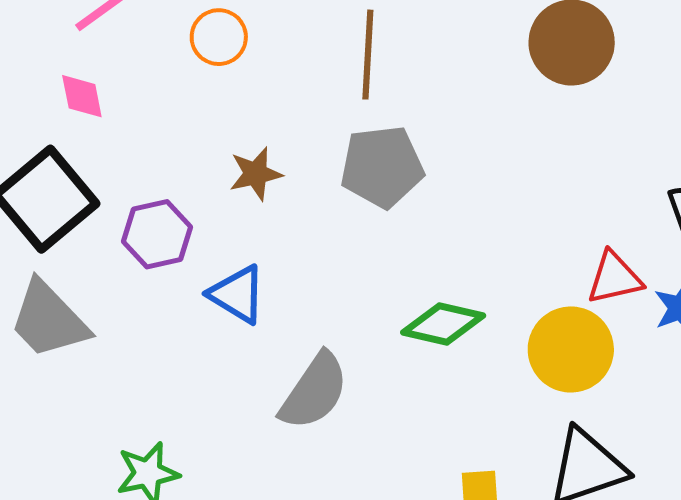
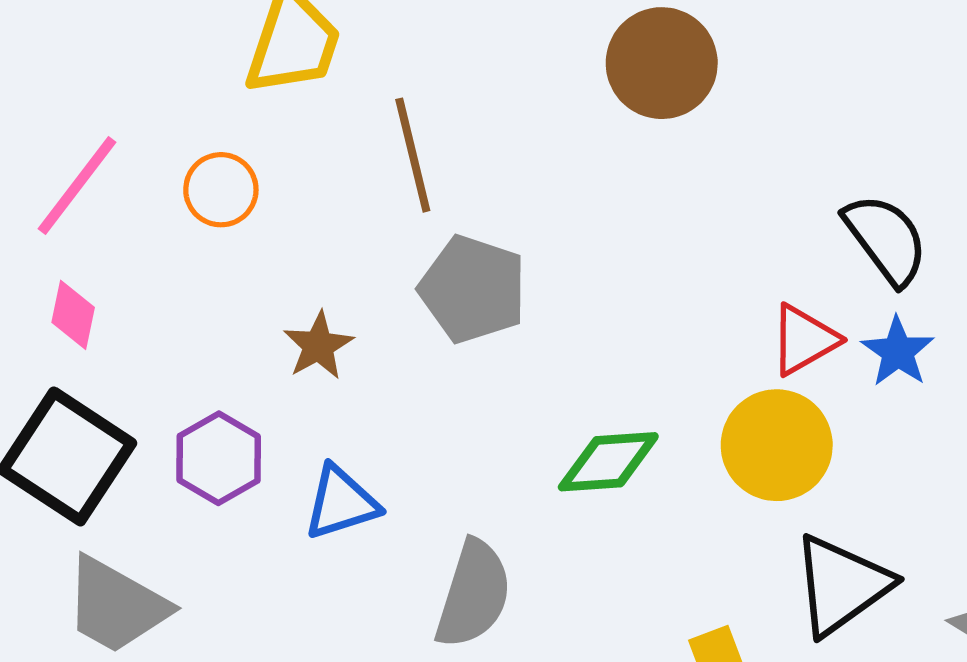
pink diamond: (82, 96) -> (73, 315), turned 40
gray pentagon: (382, 167) -> (473, 289), turned -30
blue triangle: (237, 294) -> (341, 503), turned -32

